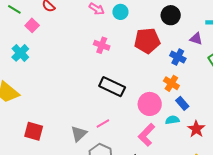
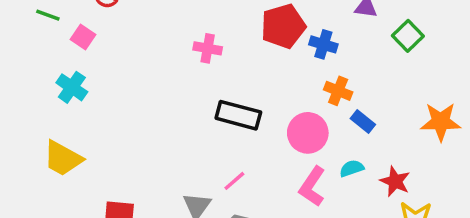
blue cross: (178, 57) -> (323, 44), moved
cyan semicircle: (172, 120) -> (352, 168), moved
red star: (196, 129) -> (395, 181), moved

